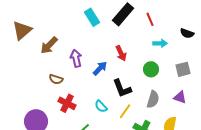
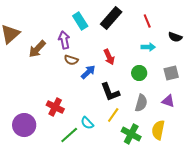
red line: (150, 19) -> (147, 21), moved
purple arrow: (76, 58) -> (64, 40), moved
brown semicircle: (56, 79) -> (71, 60), moved
cyan semicircle: (101, 106) -> (87, 123), moved

